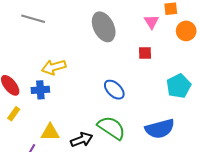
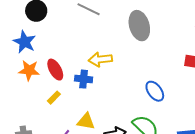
gray ellipse: (104, 27) -> (139, 26), moved

